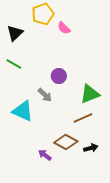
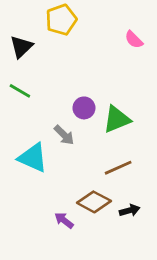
pink semicircle: (64, 28) -> (134, 40), moved
green triangle: (90, 94) -> (117, 119), moved

